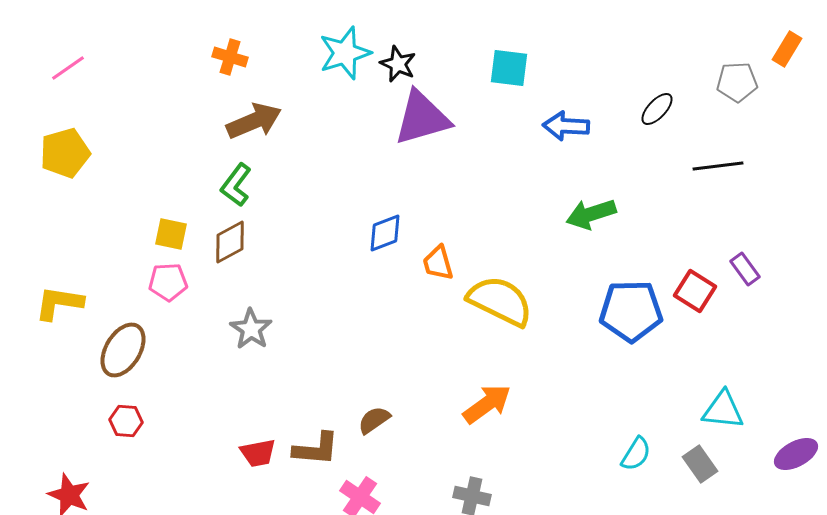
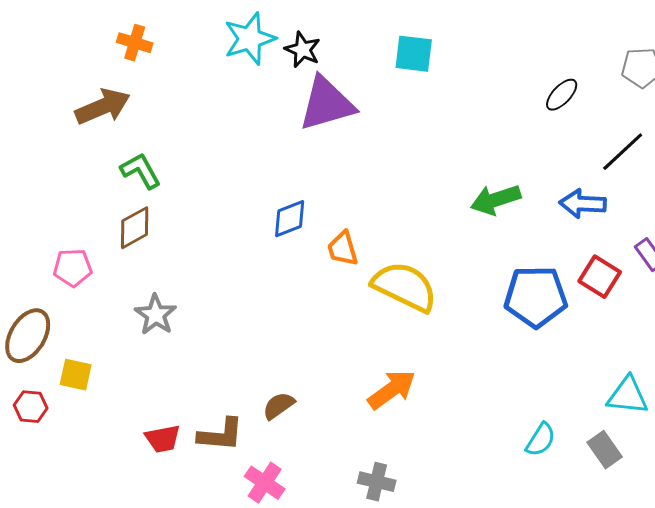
brown arrow: (254, 121) -> (103, 107), moved
blue arrow: (566, 126) -> (583, 204), moved
black line: (718, 166) -> (623, 152), turned -36
green L-shape: (236, 185) -> (141, 171), turned 114
yellow square: (171, 234) -> (76, 375), moved

